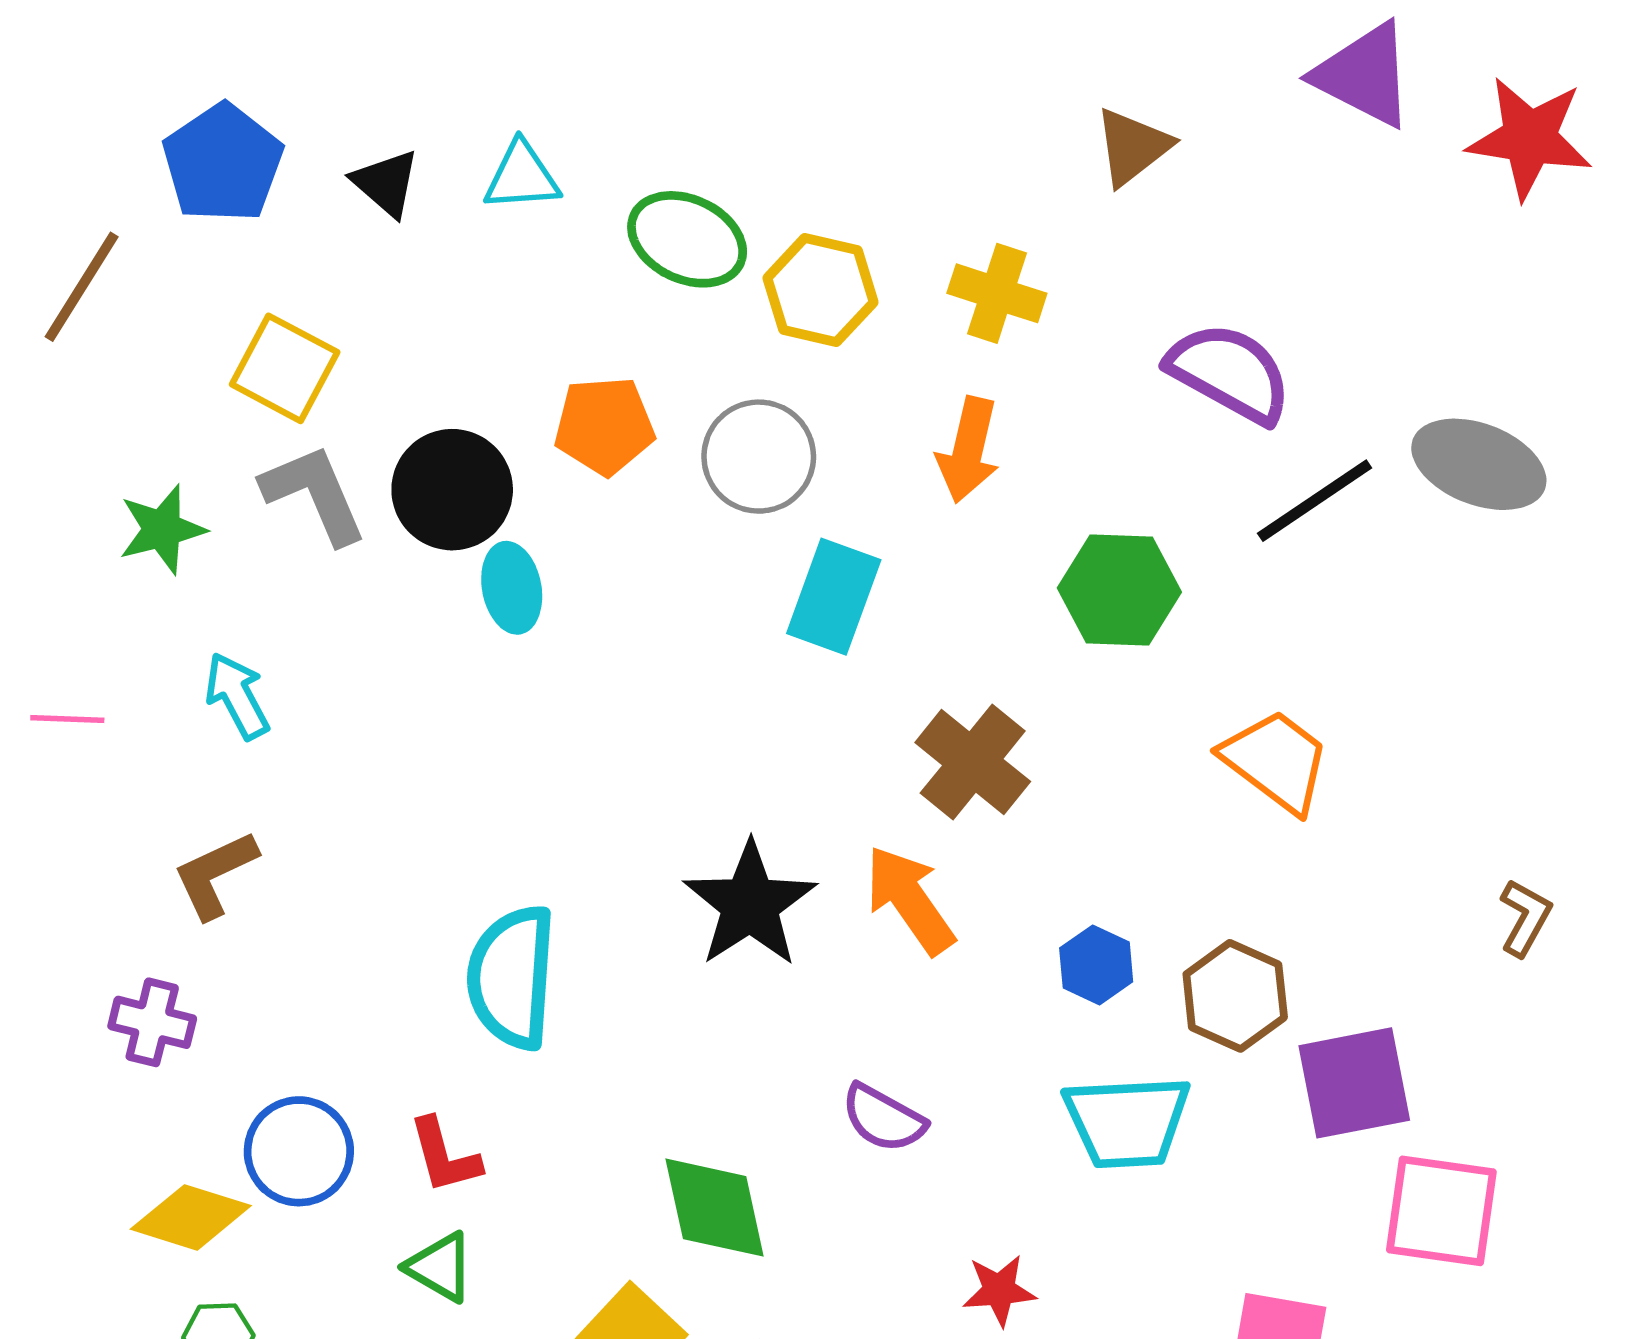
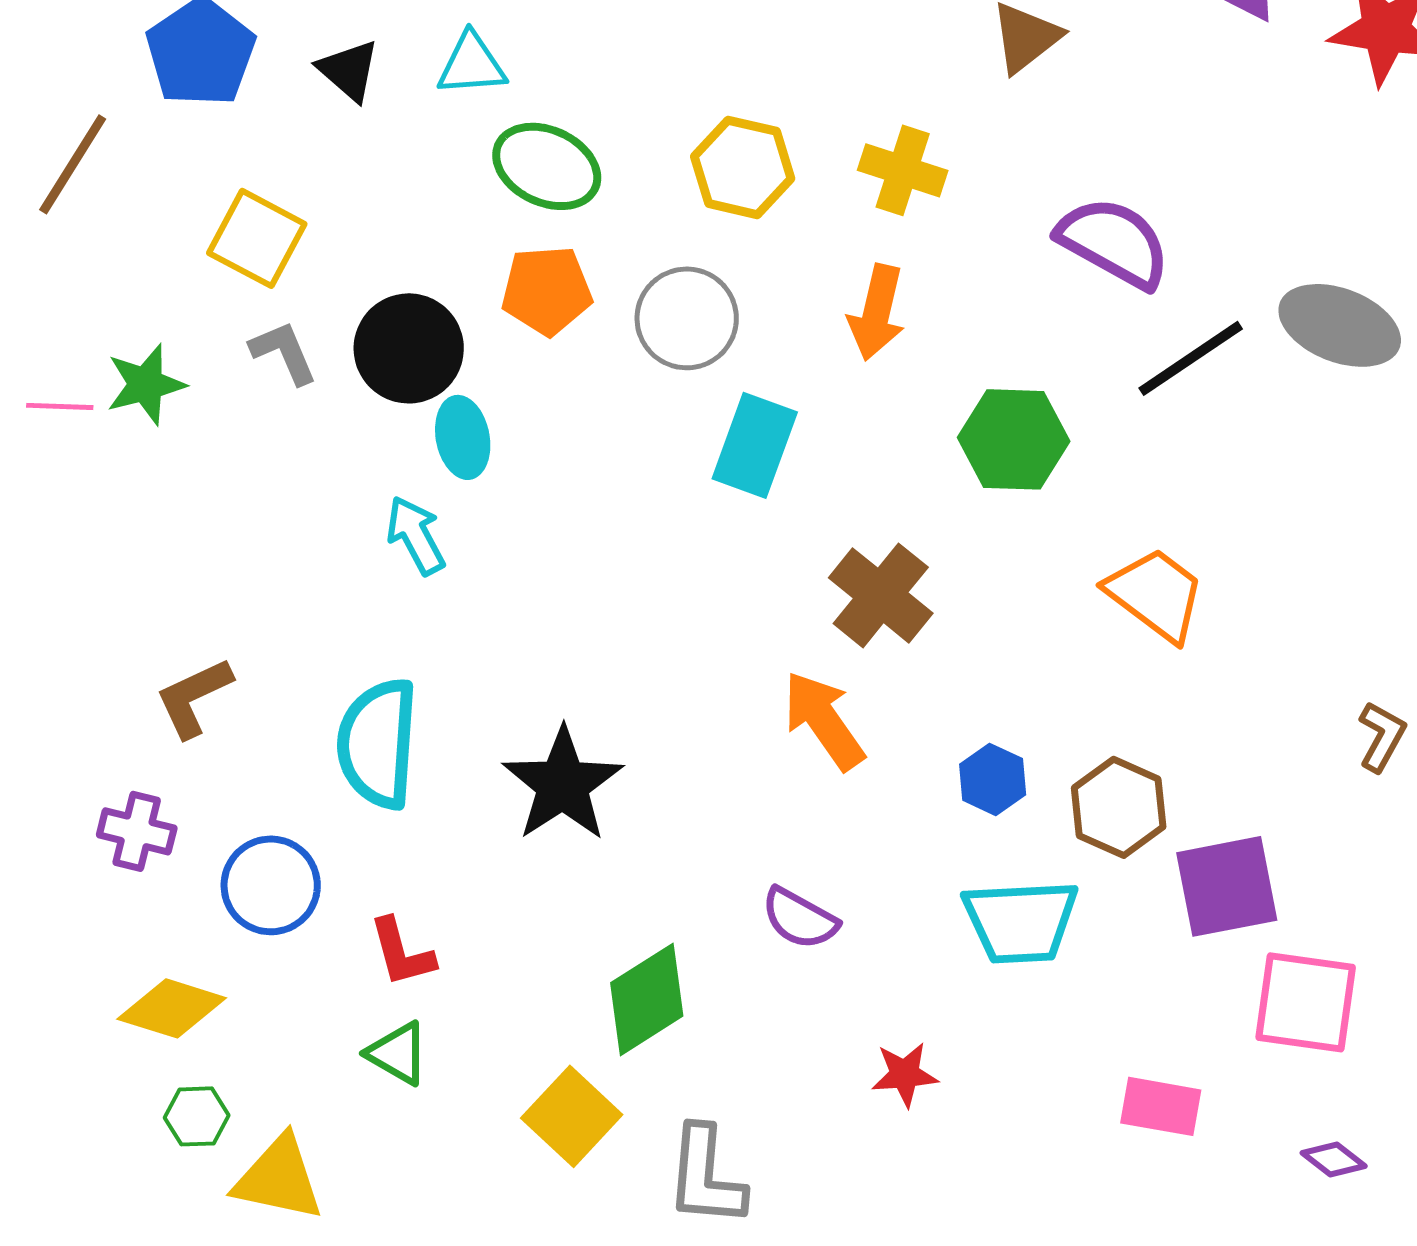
green ellipse: (687, 239) -> (547, 166), moved
gray L-shape: (314, 494) -> (284, 352), size x0.7
cyan arrow: (237, 696) -> (416, 535), moved
pink line: (67, 719) -> (60, 406), moved
black star: (750, 904) -> (563, 784), moved
cyan semicircle: (512, 977) -> (378, 743), moved
blue circle: (299, 1151) -> (271, 885), moved
green diamond: (715, 1208) -> (647, 999), turned 70

